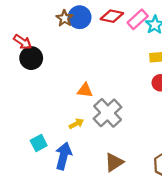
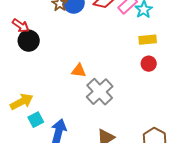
yellow arrow: (76, 124) -> (22, 102), moved, size x1.6

